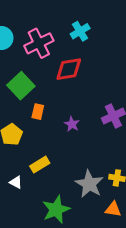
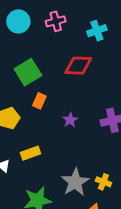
pink cross: (39, 43) -> (56, 21), moved, size x0.7

